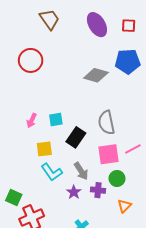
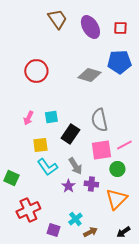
brown trapezoid: (50, 19) -> (57, 19), moved
red circle: (31, 60) -> (36, 71), moved
green circle: (117, 178) -> (117, 169), moved
green square: (14, 197) -> (11, 178), moved
orange triangle: (124, 206) -> (116, 199), size x1.6

